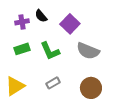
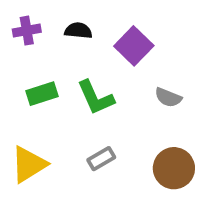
black semicircle: (41, 16) -> (78, 31), turned 136
purple cross: (22, 22) -> (27, 31), moved
gray semicircle: (88, 51) -> (168, 97), size x0.6

